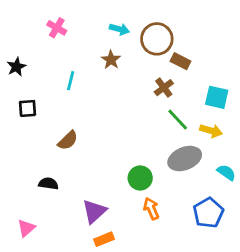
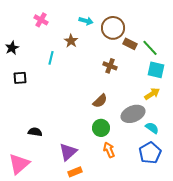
brown star: (111, 60) -> (71, 41), moved
brown cross: (164, 88) -> (110, 66), moved, turned -32
green line: (178, 120) -> (150, 48), moved
yellow arrow: (211, 131) -> (152, 94), turned -49
brown semicircle: (68, 140) -> (100, 101), moved
cyan semicircle: (226, 172) -> (152, 128), moved
pink triangle: (26, 228) -> (19, 164), size x1.6

